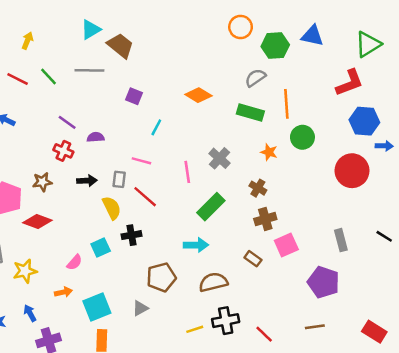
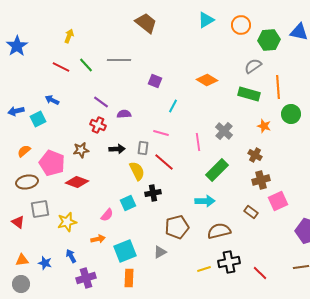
cyan triangle: (91, 29) -> (206, 20), moved
brown trapezoid: (120, 46) -> (146, 23), moved

